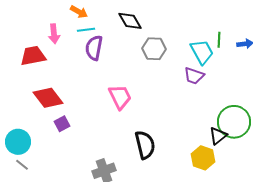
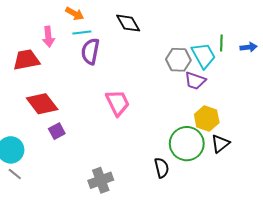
gray hexagon: (154, 49) -> (178, 60), moved
green circle: (234, 122) -> (187, 144), moved
black semicircle: (145, 145) -> (162, 168), moved, size x0.7
yellow hexagon: (203, 158) -> (207, 118), moved

